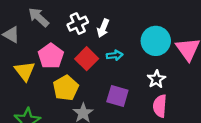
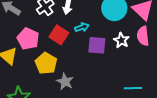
purple square: (117, 96) -> (97, 45), moved
pink semicircle: (160, 106) -> (143, 36), moved

